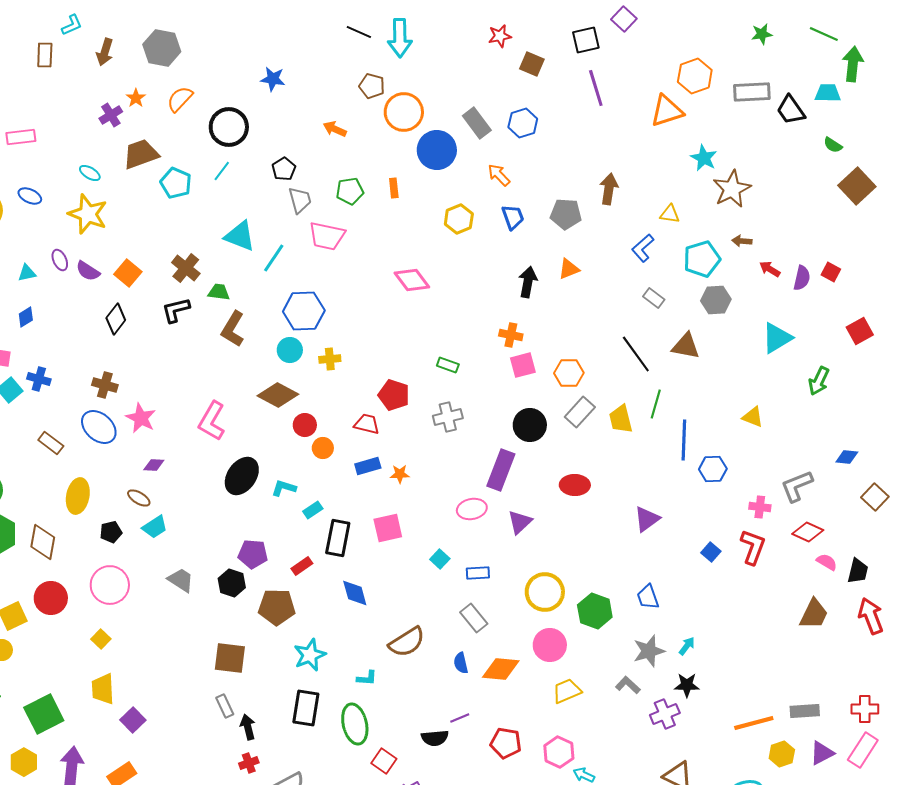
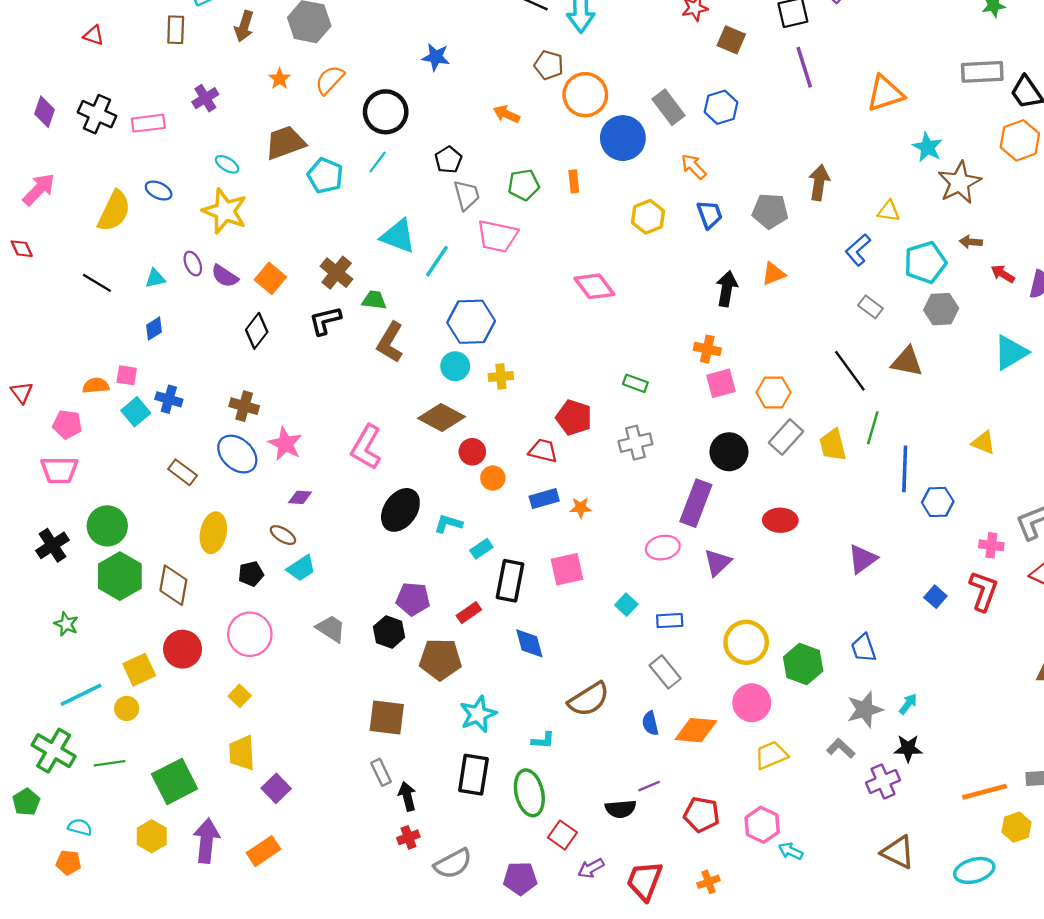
orange hexagon: (695, 76) -> (1020, 140), moved
purple cross: (111, 115) -> (205, 98), moved

